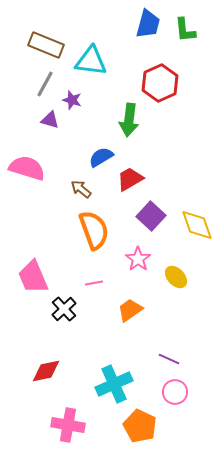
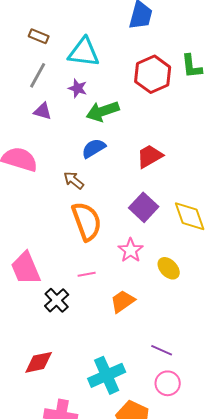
green L-shape: (185, 30) -> (192, 66), moved
brown rectangle: (46, 45) -> (39, 36), size x0.6
purple star: (72, 100) -> (78, 88), moved
green arrow: (129, 120) -> (103, 111), moved, turned 64
red trapezoid: (130, 179) -> (150, 156), moved

